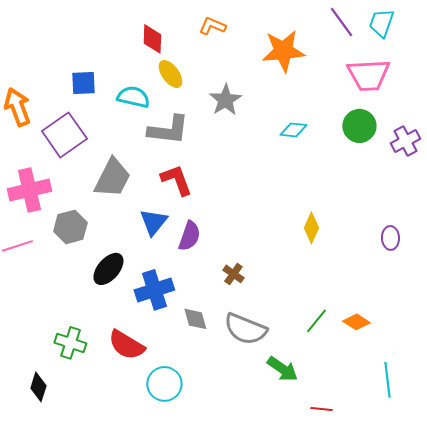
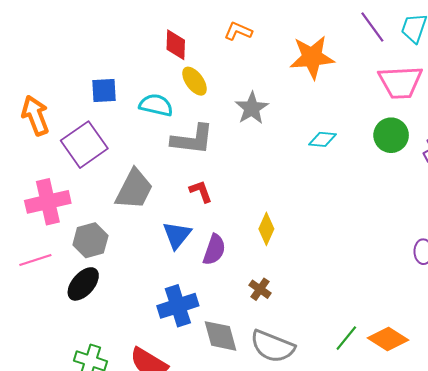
red L-shape: (176, 180) -> (201, 191), size x0.7
yellow diamond: (311, 228) -> (266, 229), moved
black ellipse: (108, 269) -> (83, 284), moved
gray diamond: (195, 319) -> (221, 336), size x1.4
orange diamond: (356, 322) -> (388, 339), size x1.4

